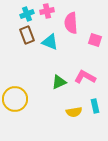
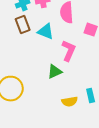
pink L-shape: (85, 77) -> (69, 51), moved, turned 85

